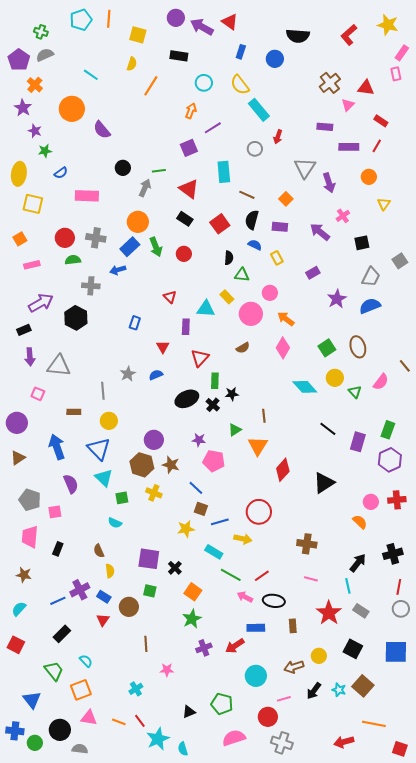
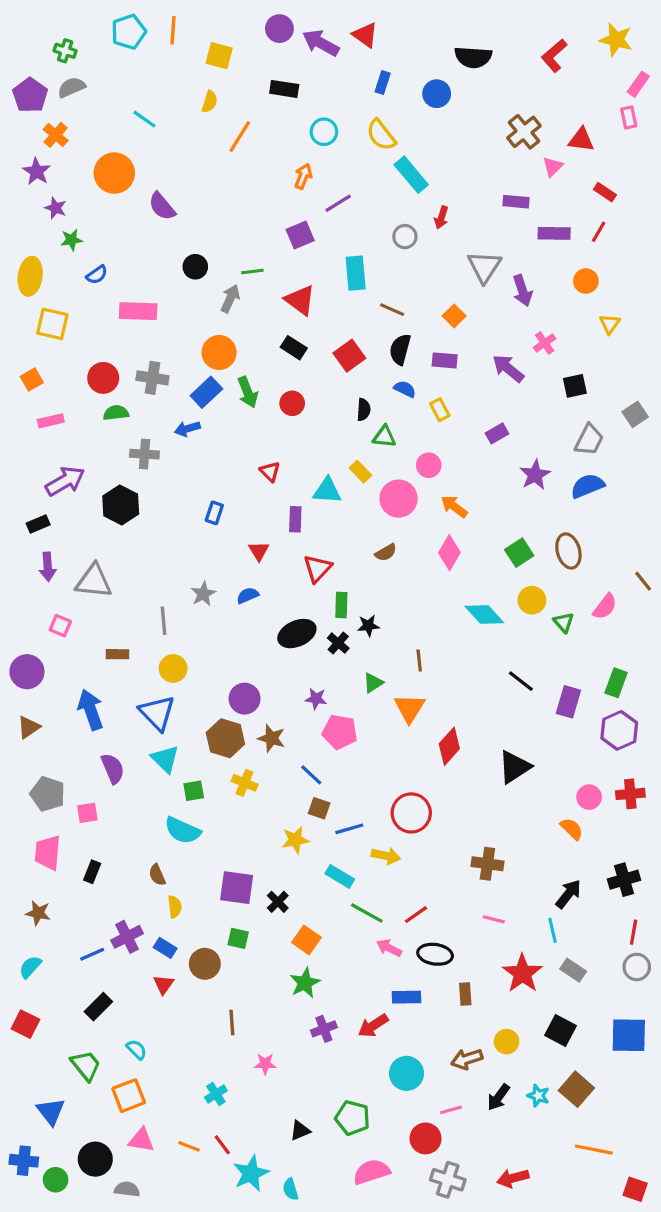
cyan semicircle: (115, 523) -> (183, 830), size x1.6
red arrow: (344, 742) -> (513, 1178), moved

